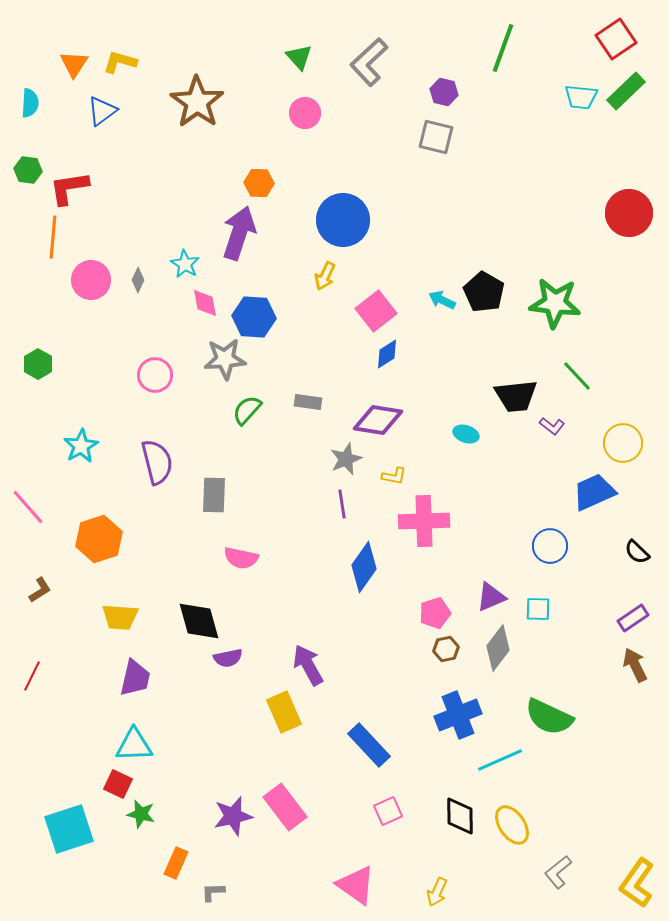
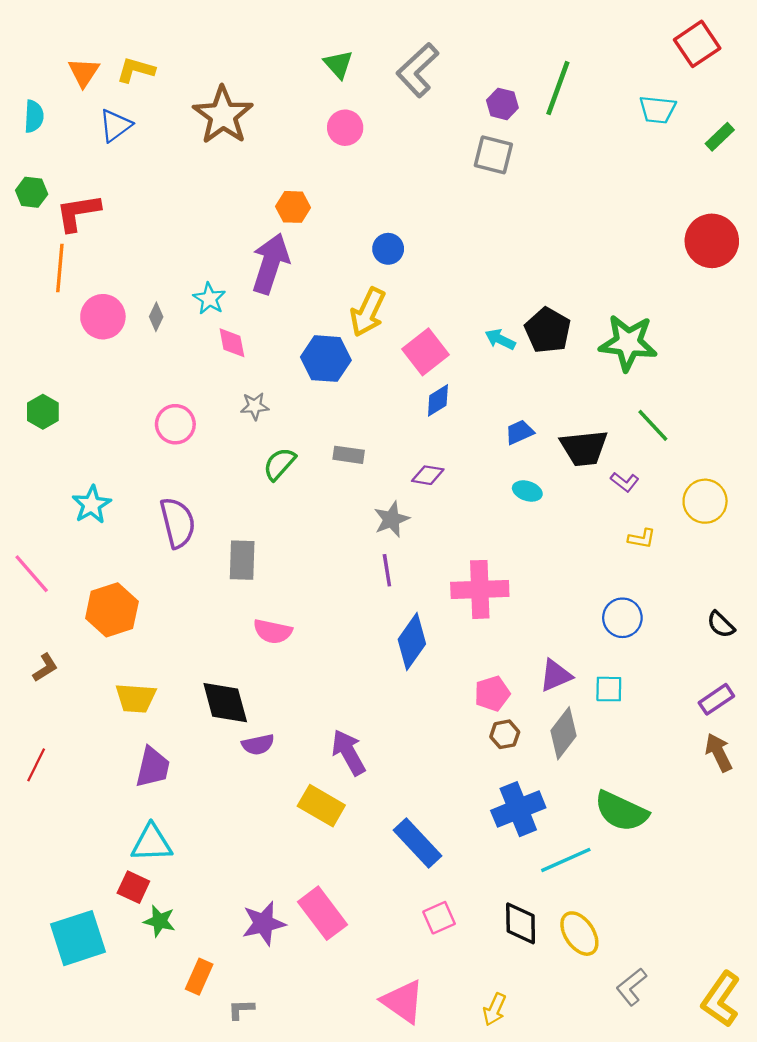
green line: (503, 48) -> (558, 88), moved
green rectangle: (626, 91) -> (720, 137), moved, size x0.7
blue circle: (343, 220) -> (388, 249), size x0.5
yellow arrow: (325, 276) -> (368, 312), size x1.5
blue hexagon: (254, 317) -> (326, 359), moved
gray star: (225, 359) -> (255, 406), size x0.6
purple diamond: (378, 420) -> (428, 475), size x0.6
yellow L-shape: (394, 476) -> (642, 539), moved
blue trapezoid: (594, 492) -> (519, 432), moved, size x0.6
yellow rectangle: (284, 712) -> (321, 806), turned -36

